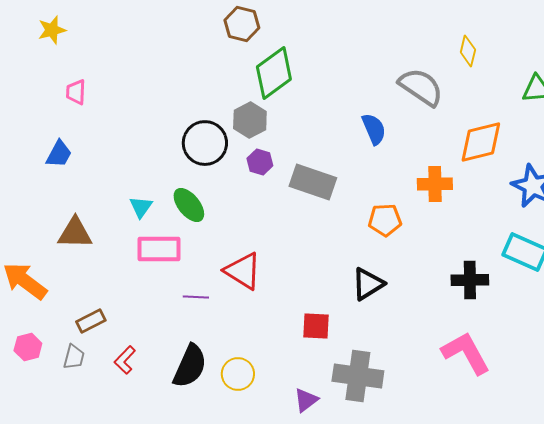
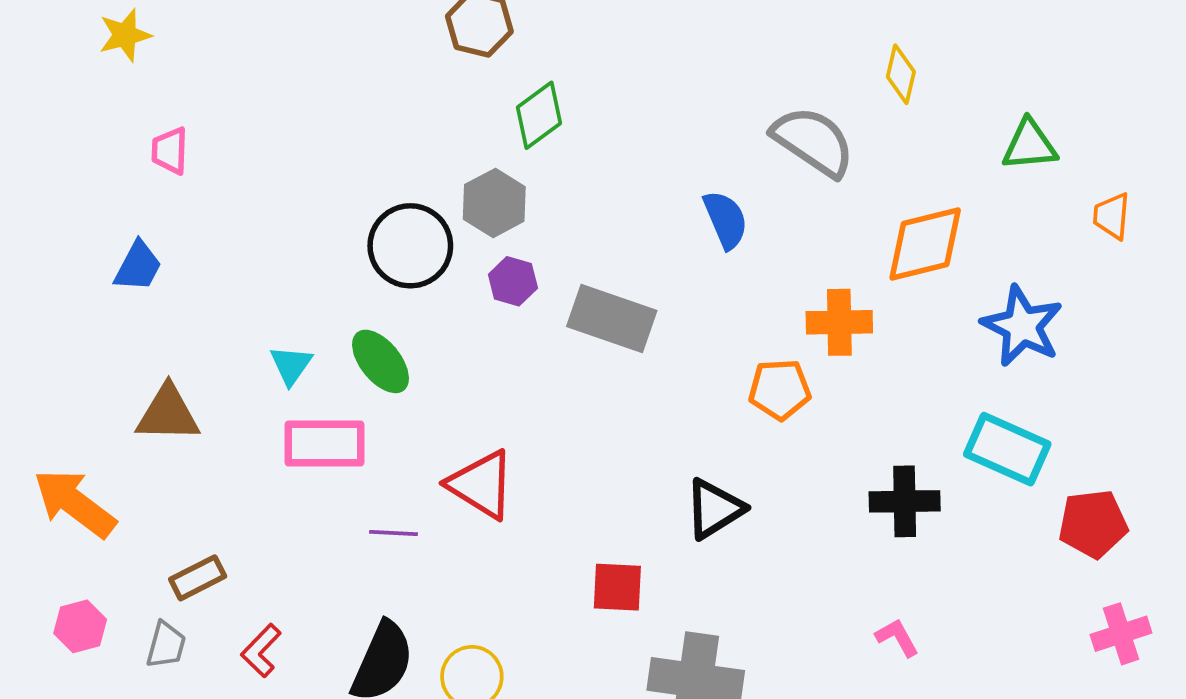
green diamond: (274, 73) -> (539, 115), size x0.7
orange pentagon: (385, 220) -> (780, 389), moved
pink L-shape: (466, 353) -> (897, 638), size x0.5

